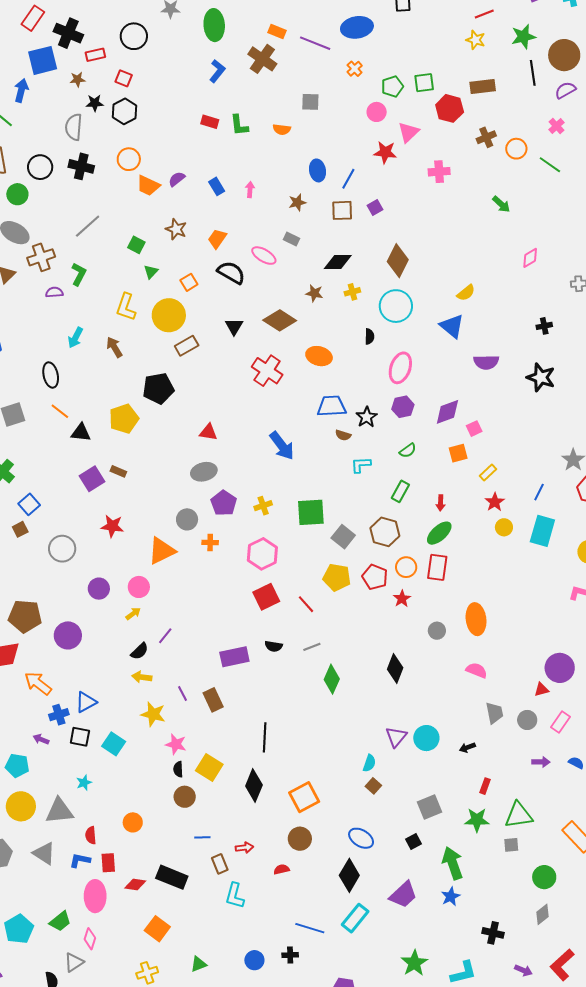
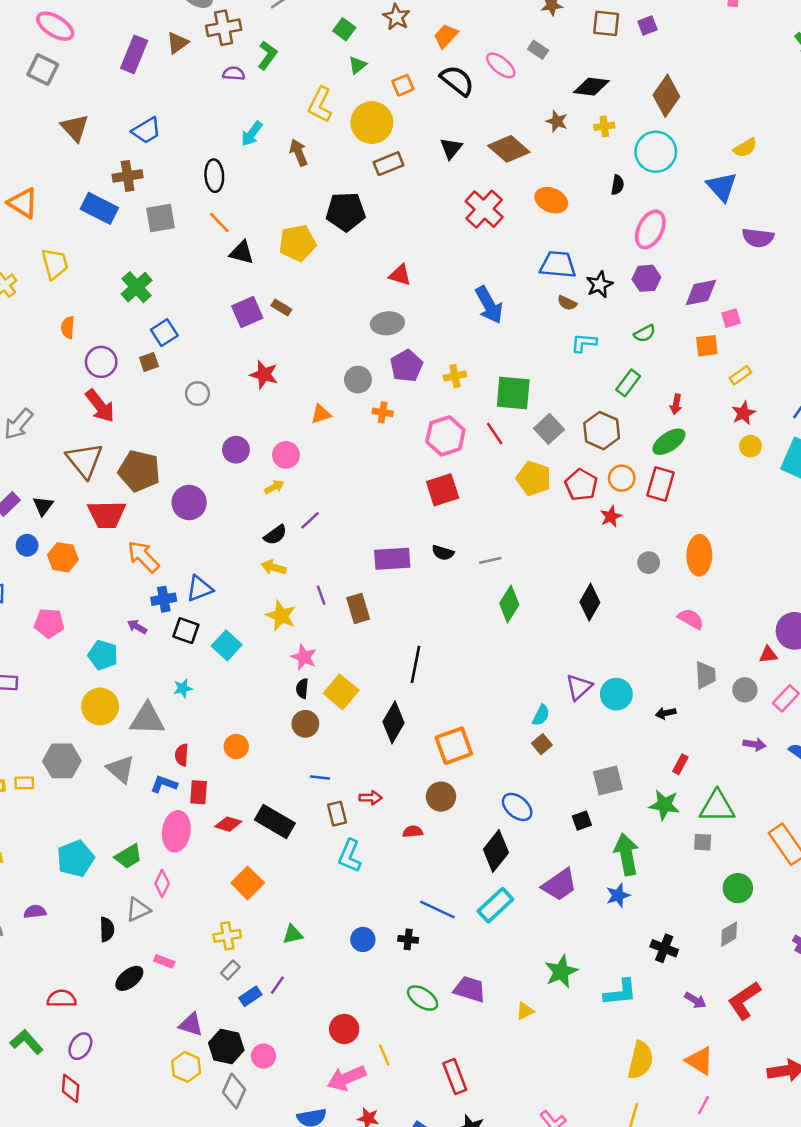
gray circle: (62, 549) -> (197, 394), size x0.7
orange triangle: (162, 551) -> (321, 414), size x0.6
red line: (306, 604) -> (495, 434), moved

